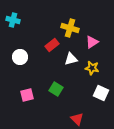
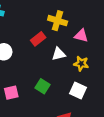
pink triangle: (92, 42) -> (81, 36), turned 48
white square: (101, 93) -> (78, 91), moved

